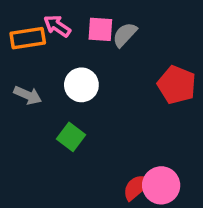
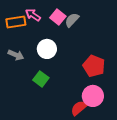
pink square: (100, 29) -> (58, 17), turned 35
red pentagon: (177, 85) -> (94, 66), moved
pink circle: (161, 185) -> (93, 96), moved

